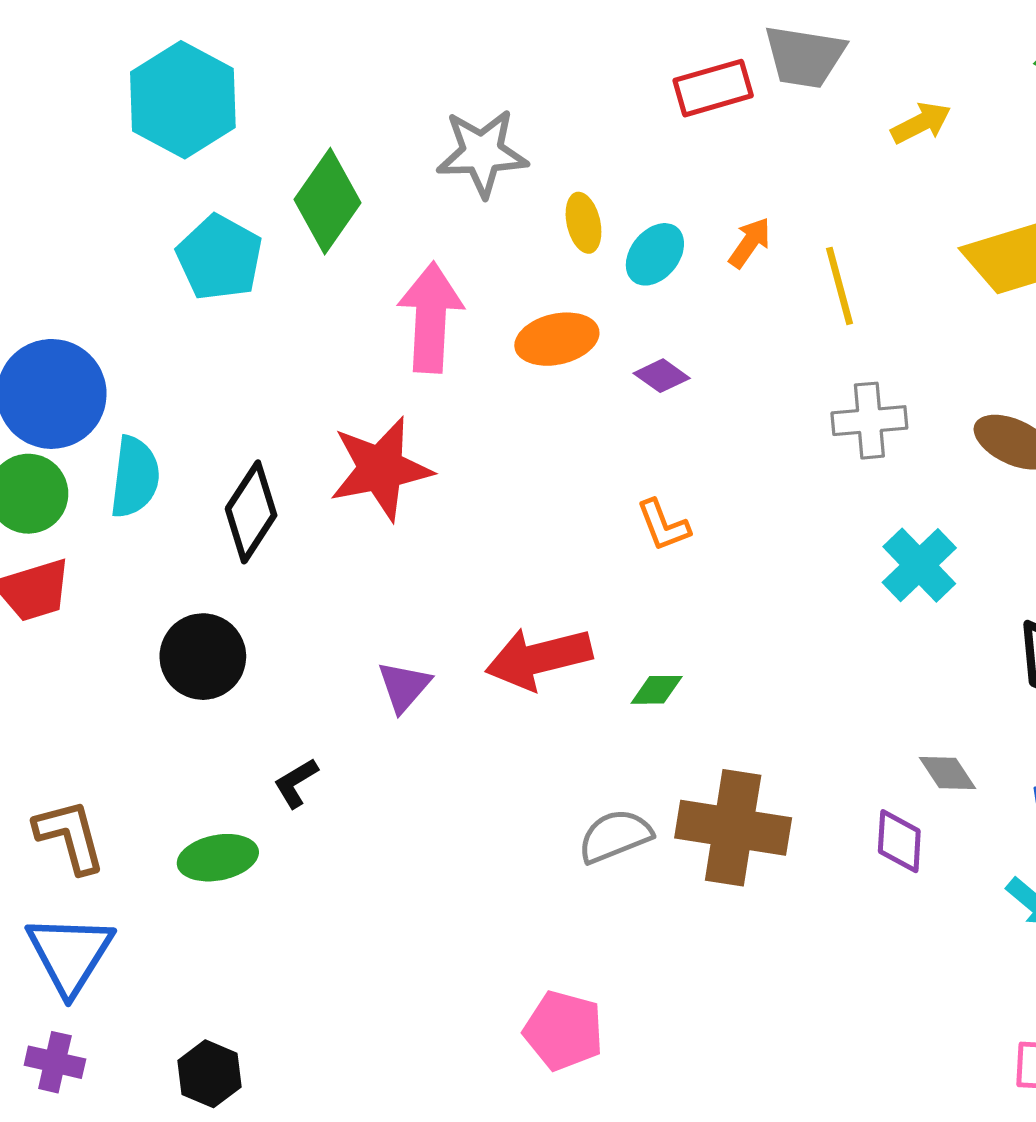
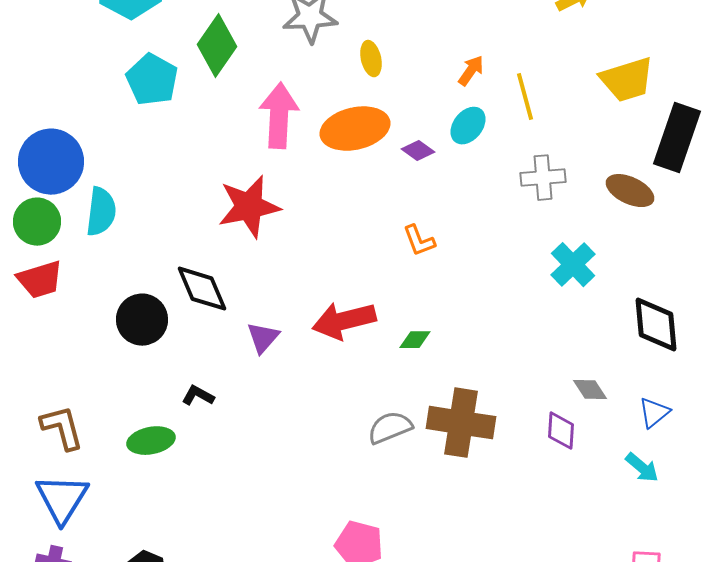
cyan ellipse: (655, 254) -> (468, 126), moved
orange ellipse: (557, 339) -> (355, 129), size x1.4
black diamond: (251, 512) -> (202, 289), moved, turned -56
black L-shape: (296, 783) -> (198, 396), turned 60

